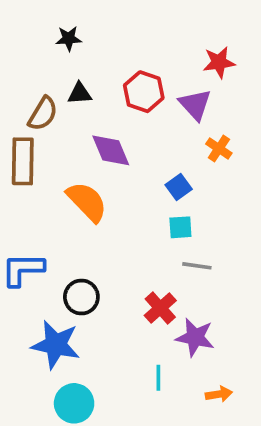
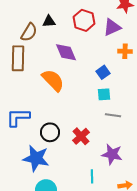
purple triangle: (195, 105) -> (112, 27), turned 48
orange cross: (219, 149) -> (125, 51), turned -32
red cross: (160, 308) -> (81, 136), moved

